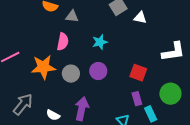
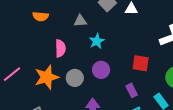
gray triangle: (72, 16) -> (80, 21), moved
purple rectangle: (137, 99) -> (132, 90), moved

